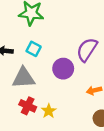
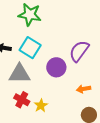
cyan square: (34, 49) -> (30, 48), size x1.5

